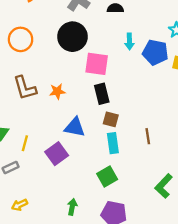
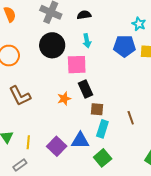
cyan arrow: (130, 41) -> (87, 41), moved
orange star: (57, 91) -> (64, 99), moved
blue triangle: (75, 127) -> (80, 141), moved
cyan rectangle: (113, 143) -> (102, 129), turned 36

